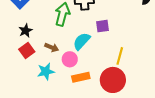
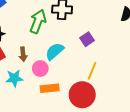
purple square: (103, 26) -> (87, 39), moved, turned -32
brown arrow: (52, 47) -> (23, 54), turned 56

